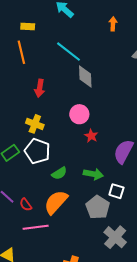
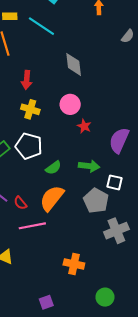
cyan line: (68, 52) -> (41, 26), moved
yellow cross: (35, 124) -> (30, 109), moved
gray cross: (115, 237) -> (116, 231), turned 30

